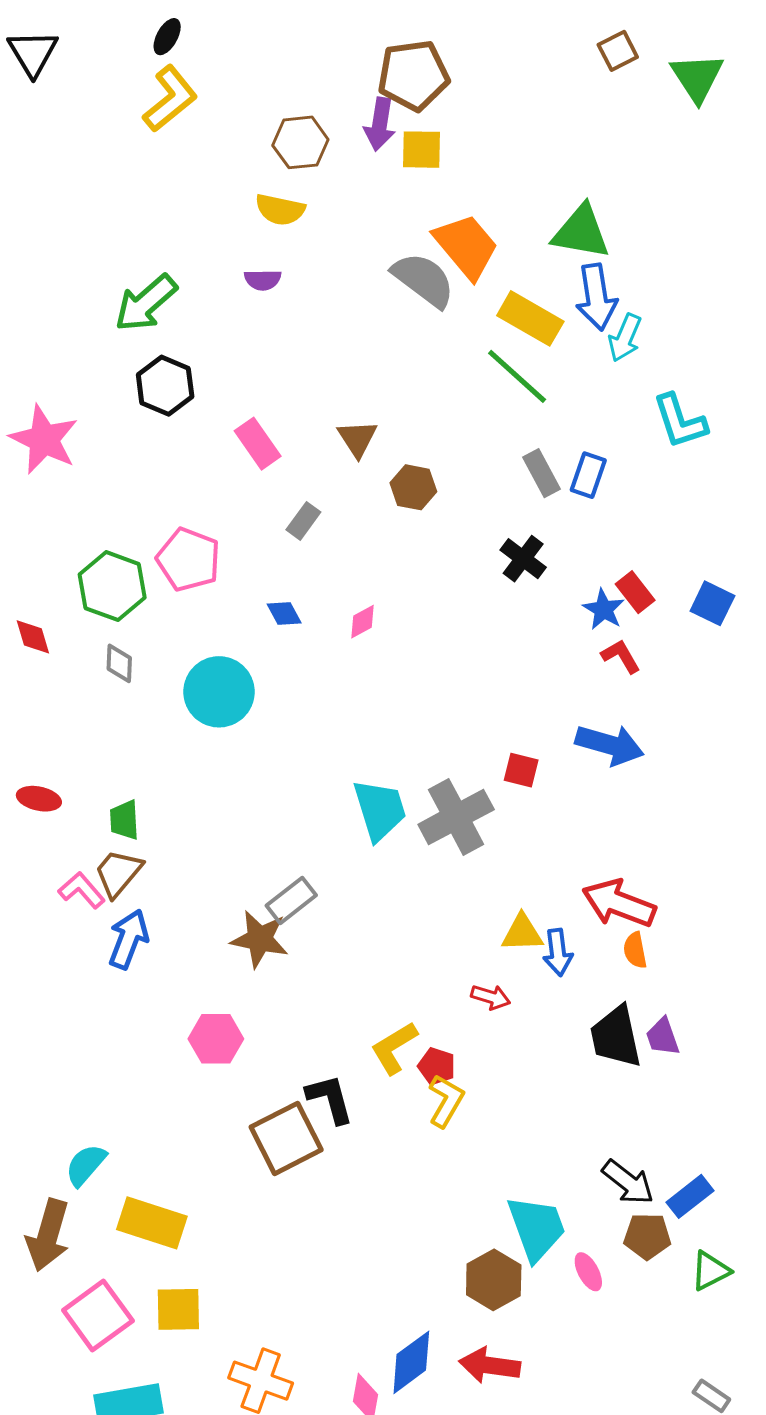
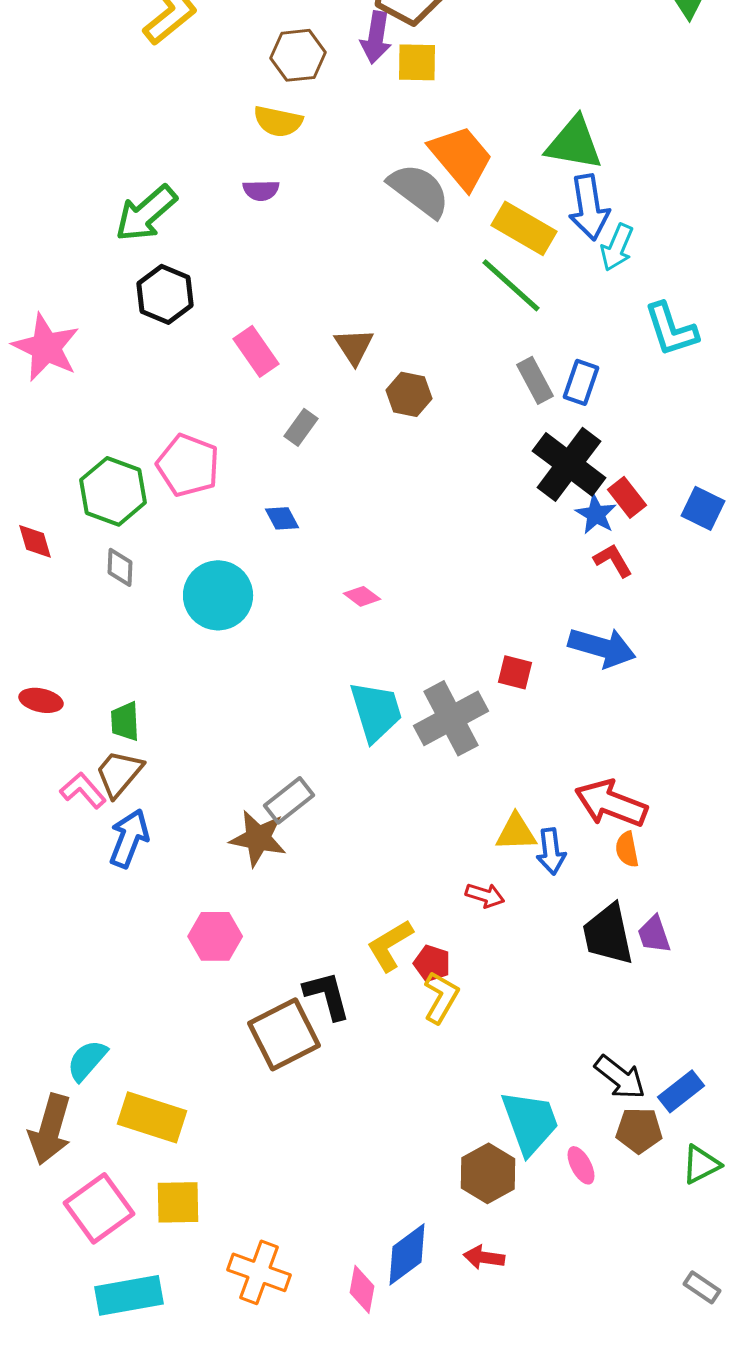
black cross: (523, 559) -> (569, 464), moved, size x1.6
pink diamond: (362, 622) -> (362, 596), moved, turned 66
red arrow: (490, 1365) -> (484, 1257), size x0.7

